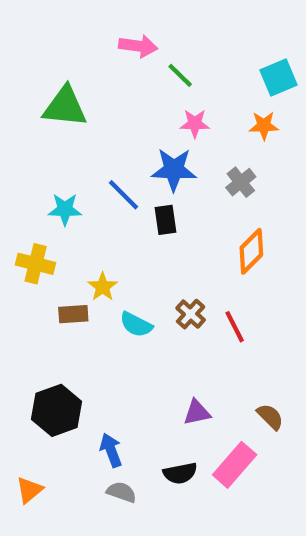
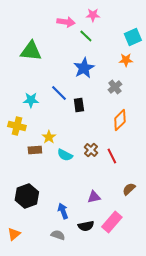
pink star: (195, 124) -> (93, 15), moved
blue star: (174, 170) -> (84, 68), moved, turned -30
brown semicircle: (270, 417) -> (129, 189), moved, turned -88
blue arrow: (111, 450) -> (63, 211), moved

